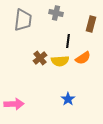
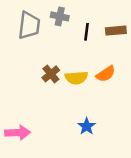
gray cross: (56, 13) -> (60, 16), moved
brown rectangle: (91, 24) -> (116, 31), turned 70
black line: (68, 41) -> (87, 32), moved

